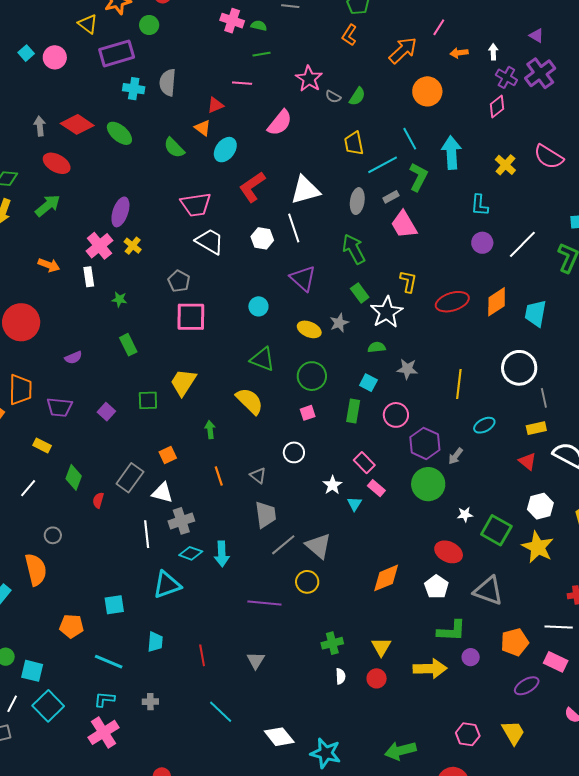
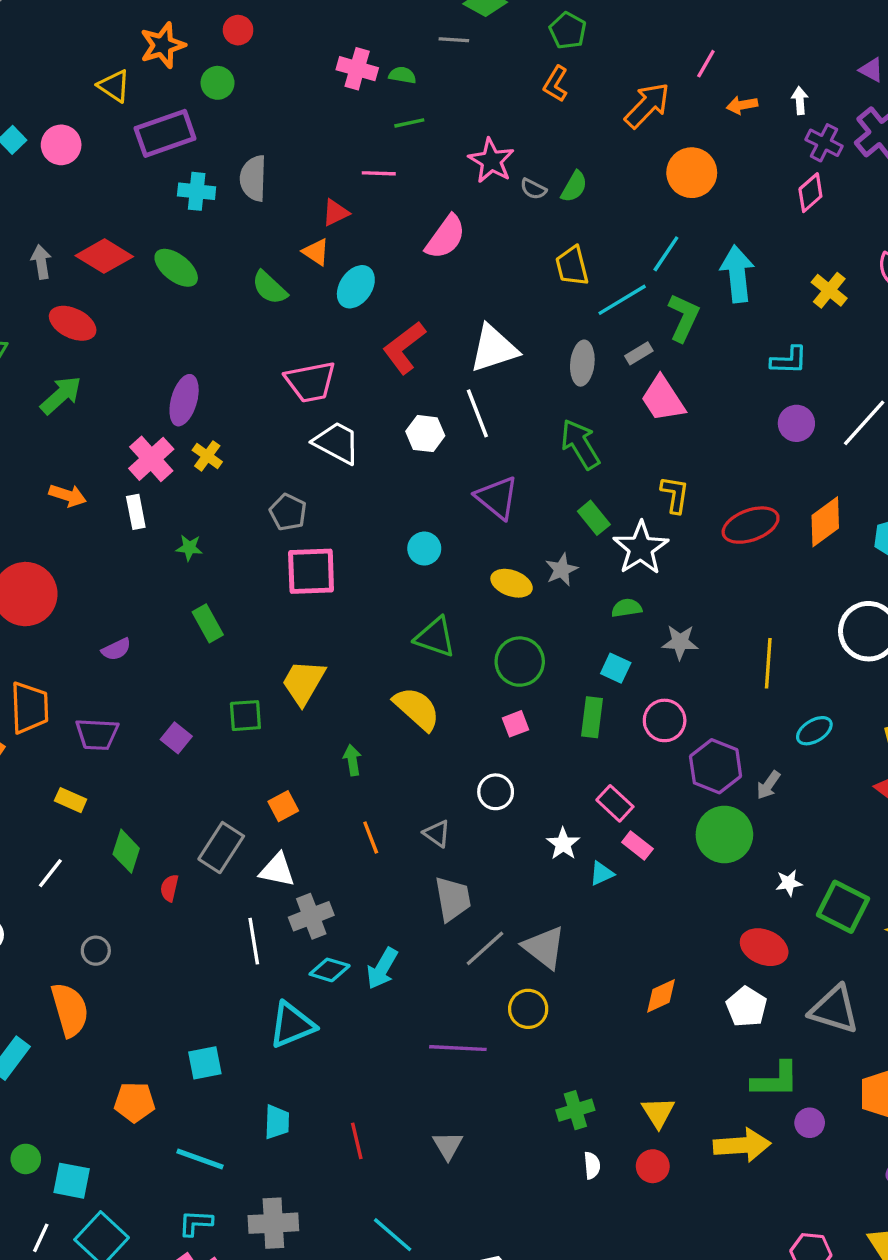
cyan line: (410, 139) -> (666, 254), turned 65
cyan L-shape: (480, 205) -> (789, 360), turned -90
cyan triangle: (354, 504) -> (602, 873), turned 35
cyan arrow: (222, 554) -> (382, 968), turned 35
orange diamond: (386, 578) -> (661, 996), size x0.7
gray cross: (150, 702) -> (273, 1223), size x1.8

